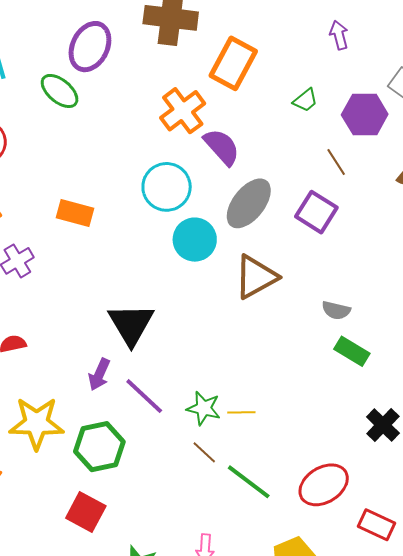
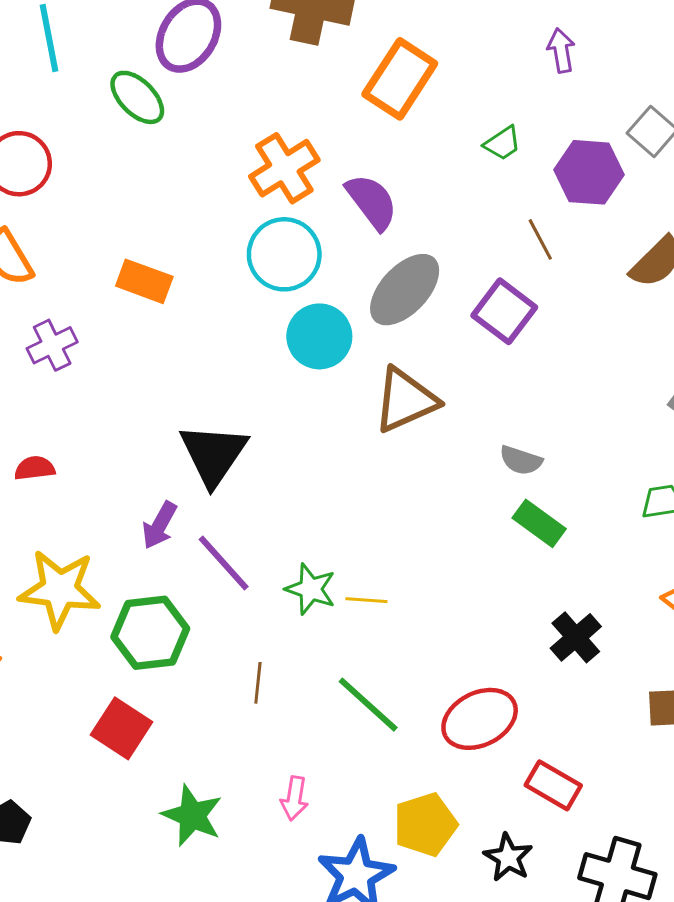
orange cross: (183, 111) -> (284, 168), moved
brown line: (204, 452) -> (258, 683), moved, turned 48

